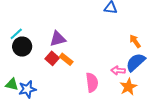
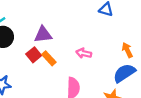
pink arrow: (118, 71) -> (84, 53), moved

